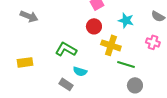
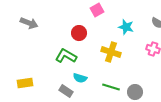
red circle: (94, 26) -> (79, 33), moved
yellow rectangle: (25, 62) -> (25, 83), moved
green line: (126, 64) -> (111, 87), moved

